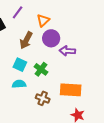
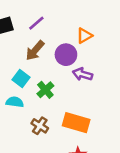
purple line: (18, 12) -> (36, 23), moved
orange triangle: (43, 20) -> (84, 36), moved

